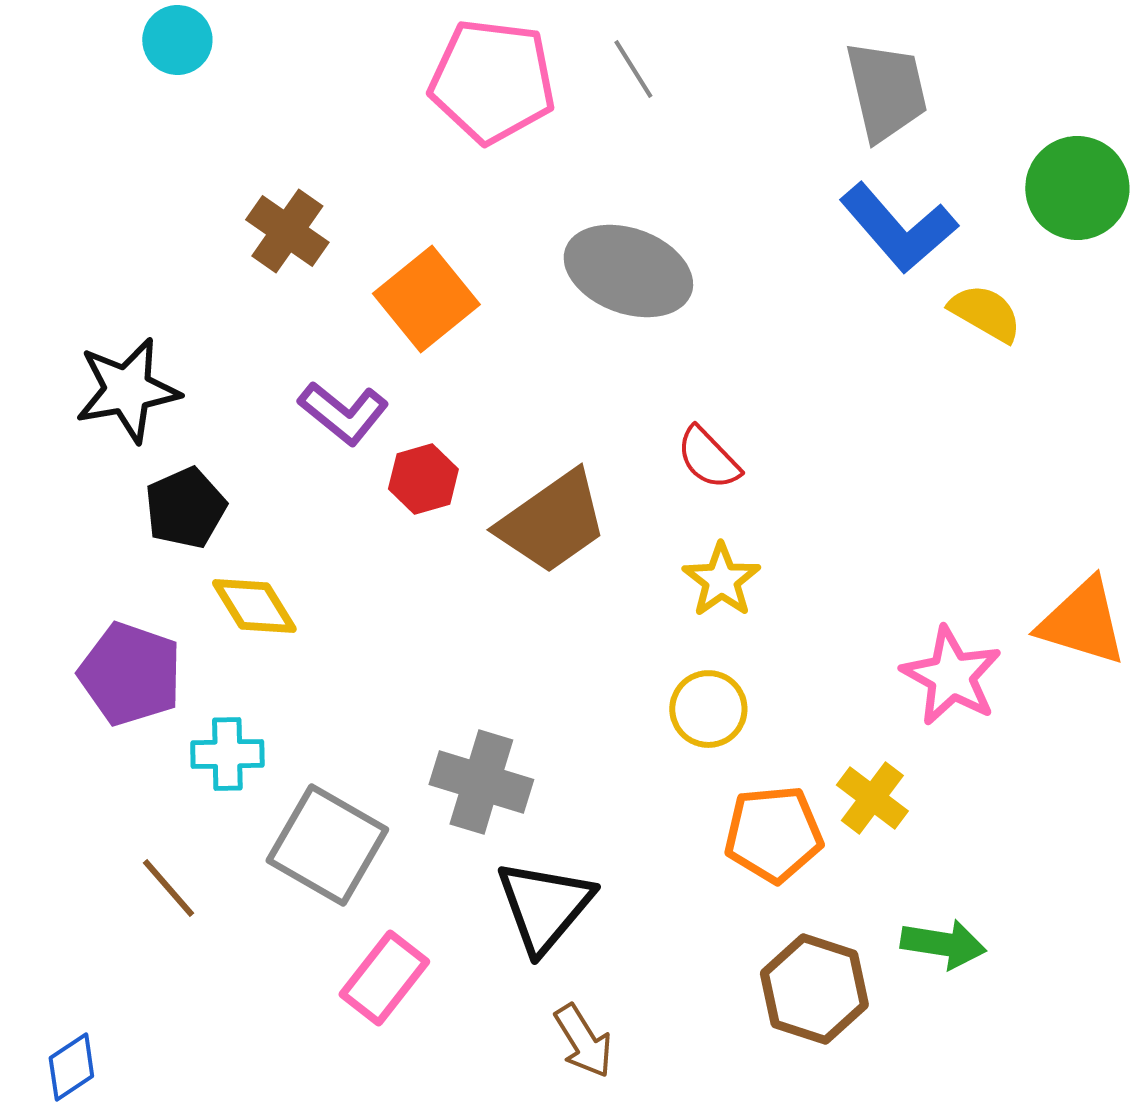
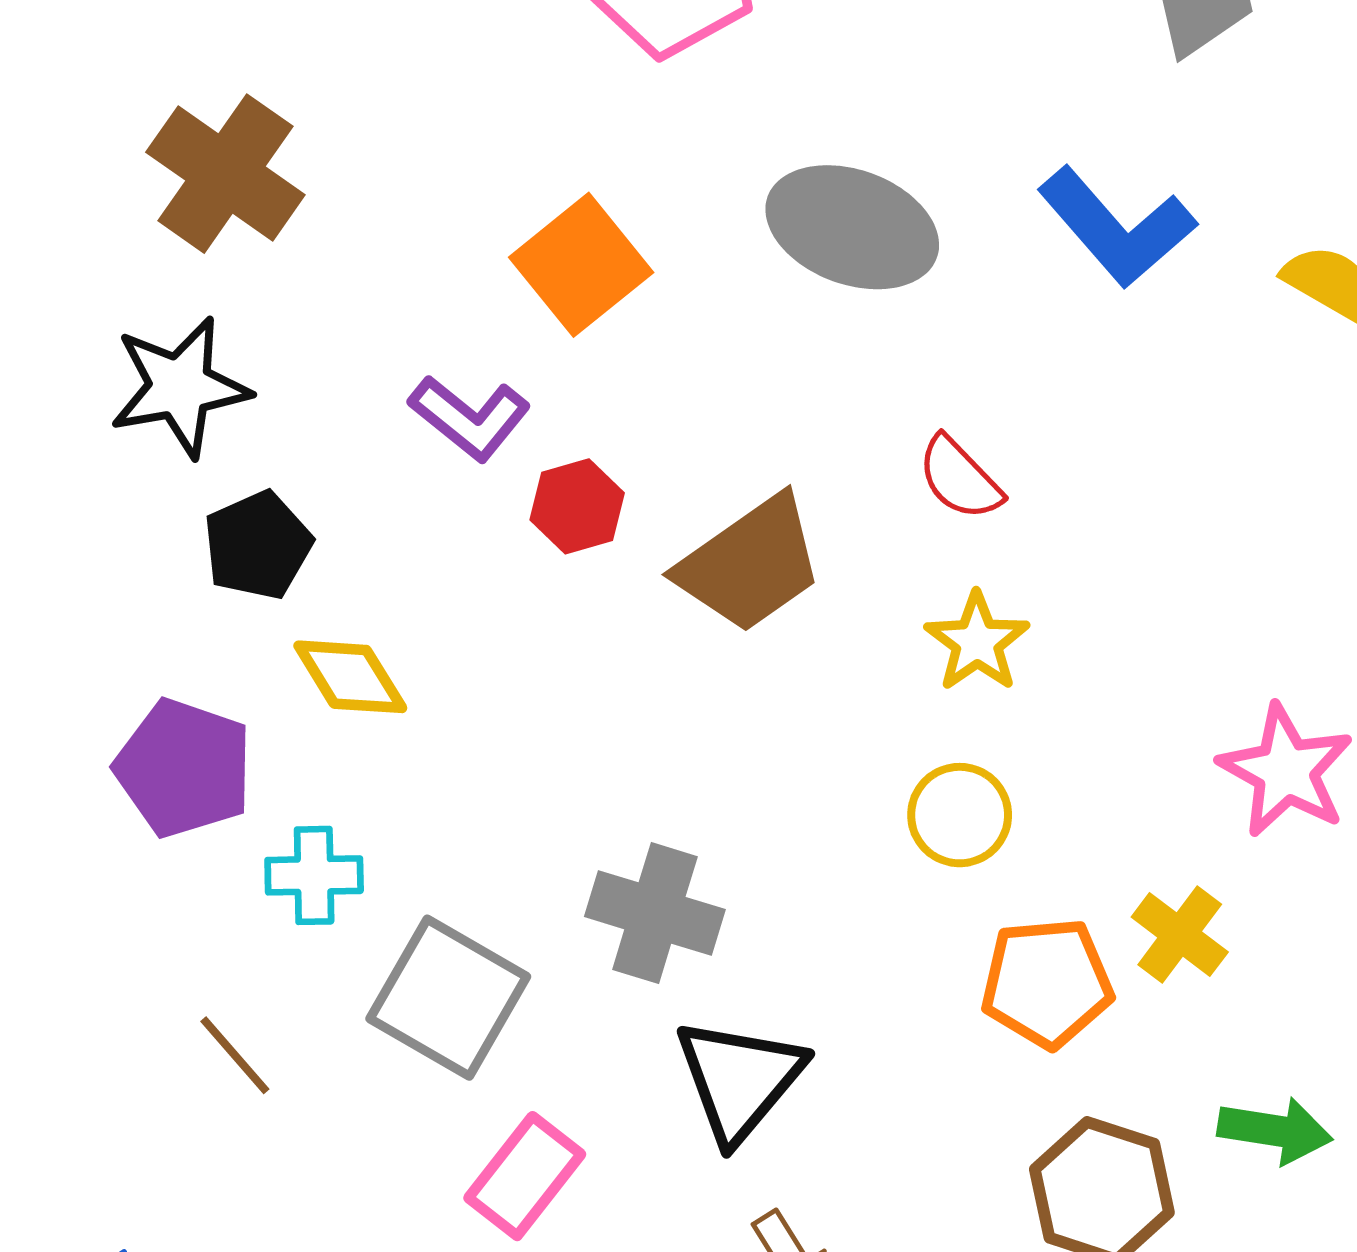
blue L-shape: (898, 228) -> (1117, 227), moved
brown cross: (287, 231) -> (225, 174), moved, size x1.4

